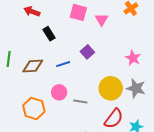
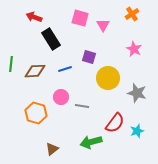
black rectangle: (49, 34) -> (51, 39), size x1.5
purple square: (87, 52) -> (89, 57), turned -32
pink star: (133, 58) -> (134, 49), moved
yellow circle: (111, 88) -> (108, 78), moved

